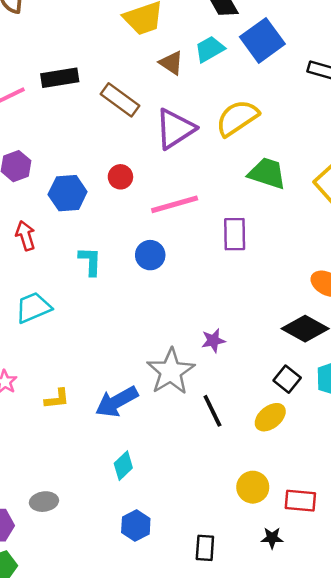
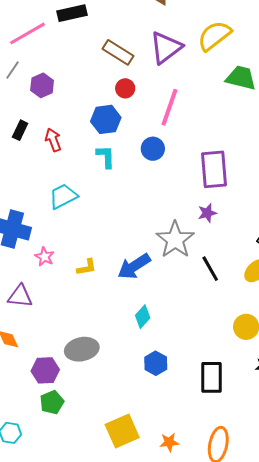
brown rectangle: (120, 100) -> (118, 52), moved
blue hexagon: (68, 193) -> (106, 119), moved
pink line: (175, 204) -> (169, 107), turned -51
purple rectangle: (235, 234) -> (214, 169), moved, size x1.4
gray ellipse: (44, 502) -> (82, 349), size x1.5
black rectangle: (205, 548) -> (211, 377), size x1.5

